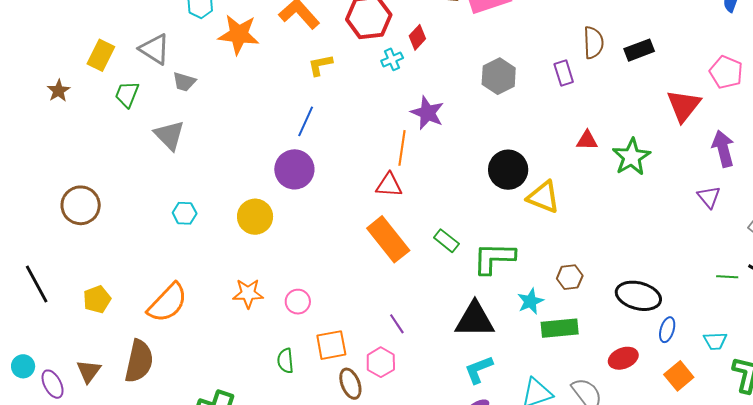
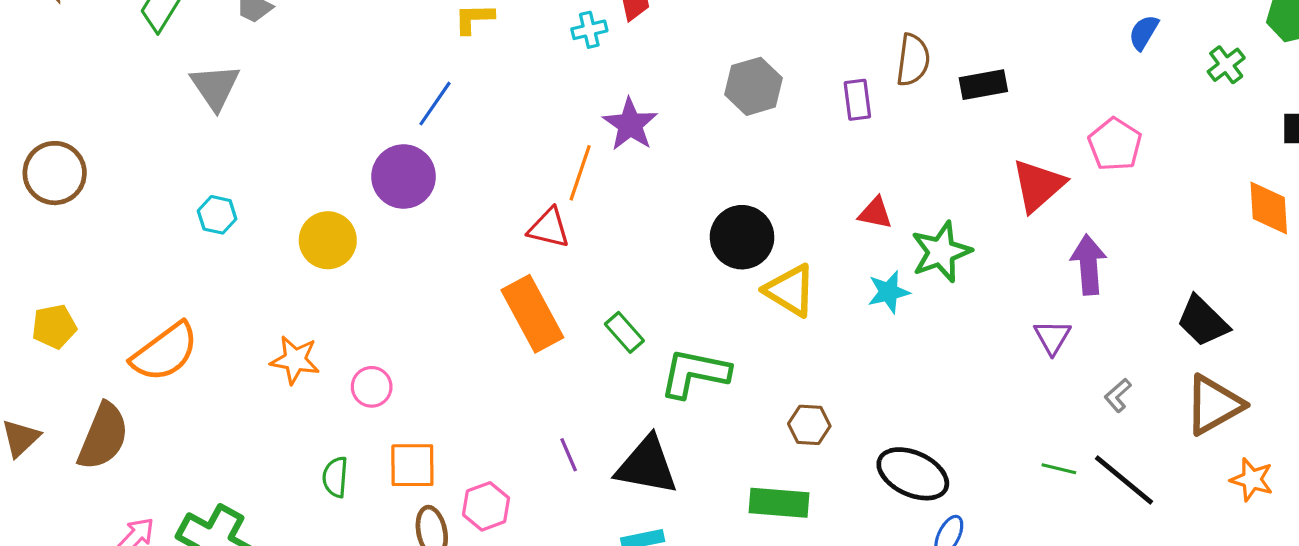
cyan star: (530, 301) -> (889, 292), moved
purple line: (397, 324) -> (569, 455), moved

